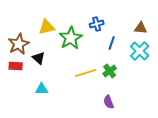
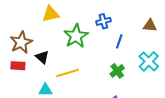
yellow triangle: (47, 27) -> (51, 14), moved
cyan cross: (140, 51) -> (149, 61), moved
yellow line: (86, 73) -> (68, 73), moved

